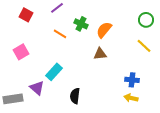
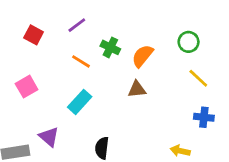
green circle: (146, 20) -> (189, 42), moved
cyan rectangle: (54, 72) -> (80, 102), moved
blue cross: (132, 80) -> (204, 117), moved

